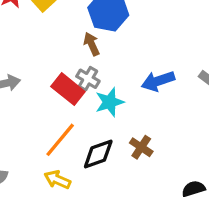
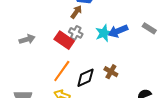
brown arrow: (92, 44) -> (76, 12), turned 64
cyan star: (110, 102) -> (104, 33), moved

